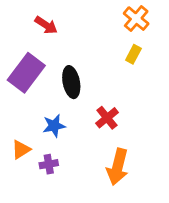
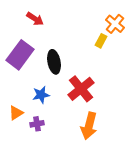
orange cross: (136, 19) -> (115, 24), moved
red cross: (107, 118) -> (81, 89), size x1.5

